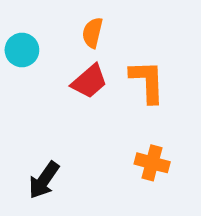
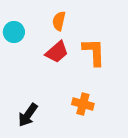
orange cross: (152, 163) -> (83, 104), moved

